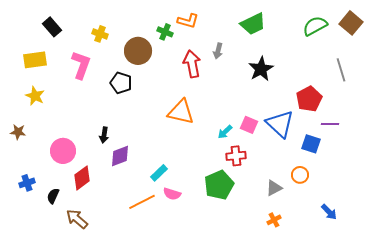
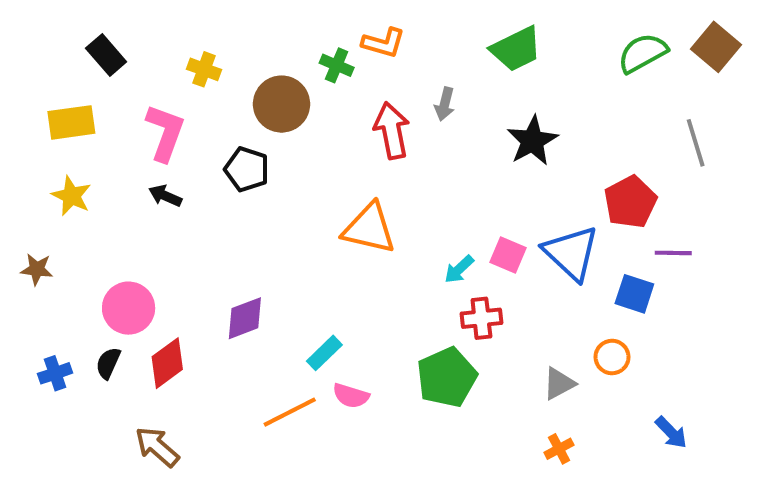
black arrow: (104, 135) -> (165, 196), moved, turned 105
black semicircle: (53, 196) -> (108, 363), moved

